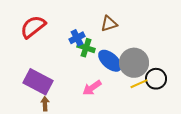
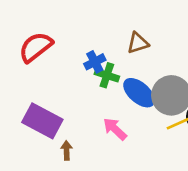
pink arrow: (92, 88) -> (115, 129), turned 78
brown arrow: (45, 104) -> (67, 150), moved

